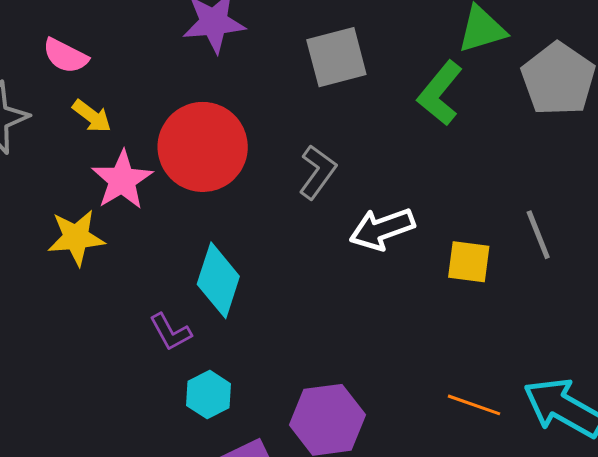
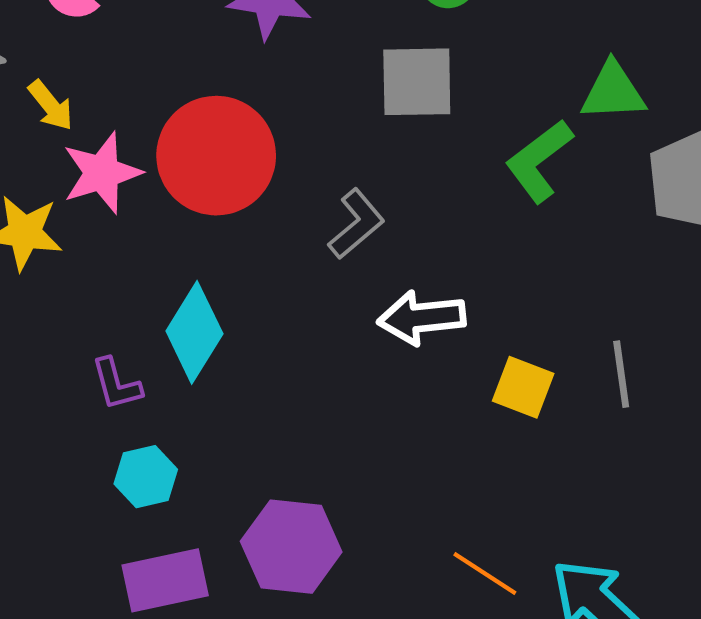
yellow arrow: (92, 116) -> (51, 105), moved

